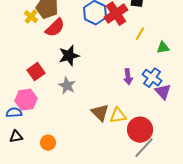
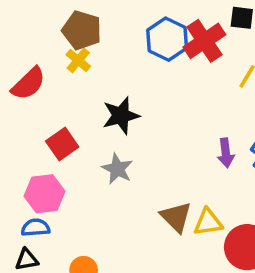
yellow cross: (31, 17) -> (78, 60), moved
red semicircle: (55, 28) -> (28, 84), moved
blue semicircle: (14, 113) -> (36, 228), moved

